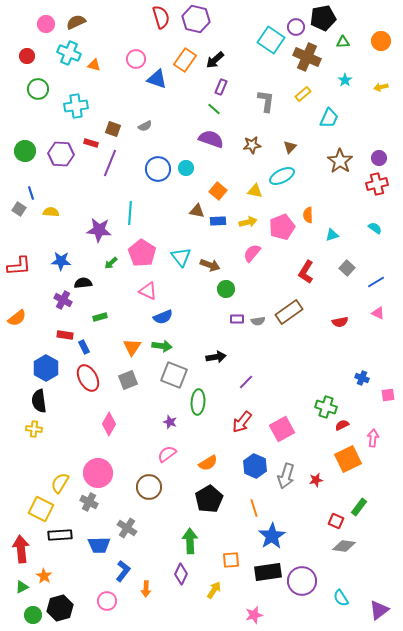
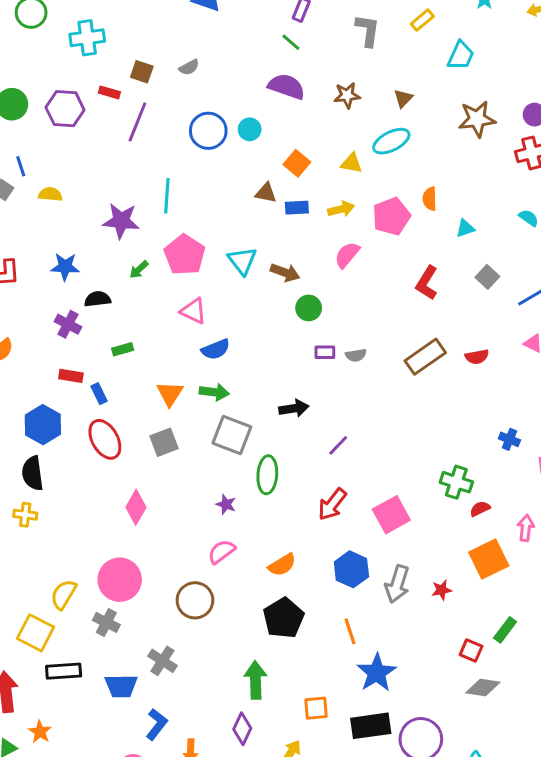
brown star: (340, 161) -> (477, 119), turned 30
brown rectangle: (289, 312) -> (425, 357), moved

